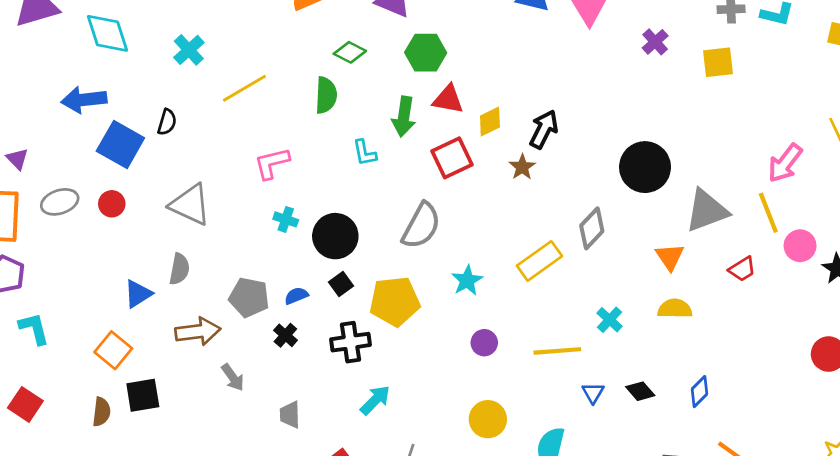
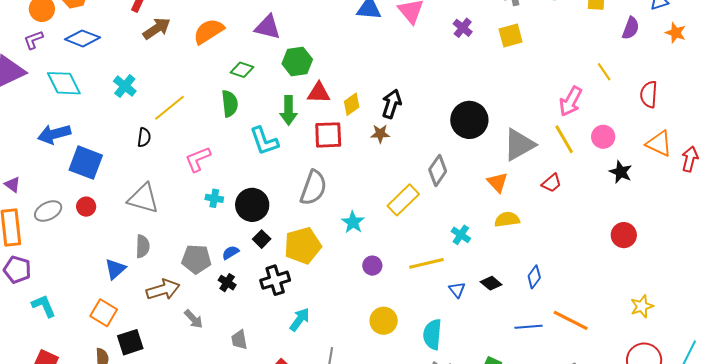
black semicircle: (167, 122) -> (144, 137), moved
cyan L-shape: (365, 153) -> (264, 141), size x1.5
red square: (452, 158) -> (328, 135), turned 32
brown star: (522, 167) -> (380, 134), turned -30
pink circle: (800, 246) -> (603, 137), moved

